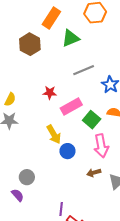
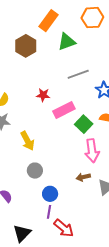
yellow arrow: (54, 134) -> (27, 141), moved
blue circle: (67, 151) -> (50, 194), moved
gray circle: (27, 177) -> (35, 171), moved

